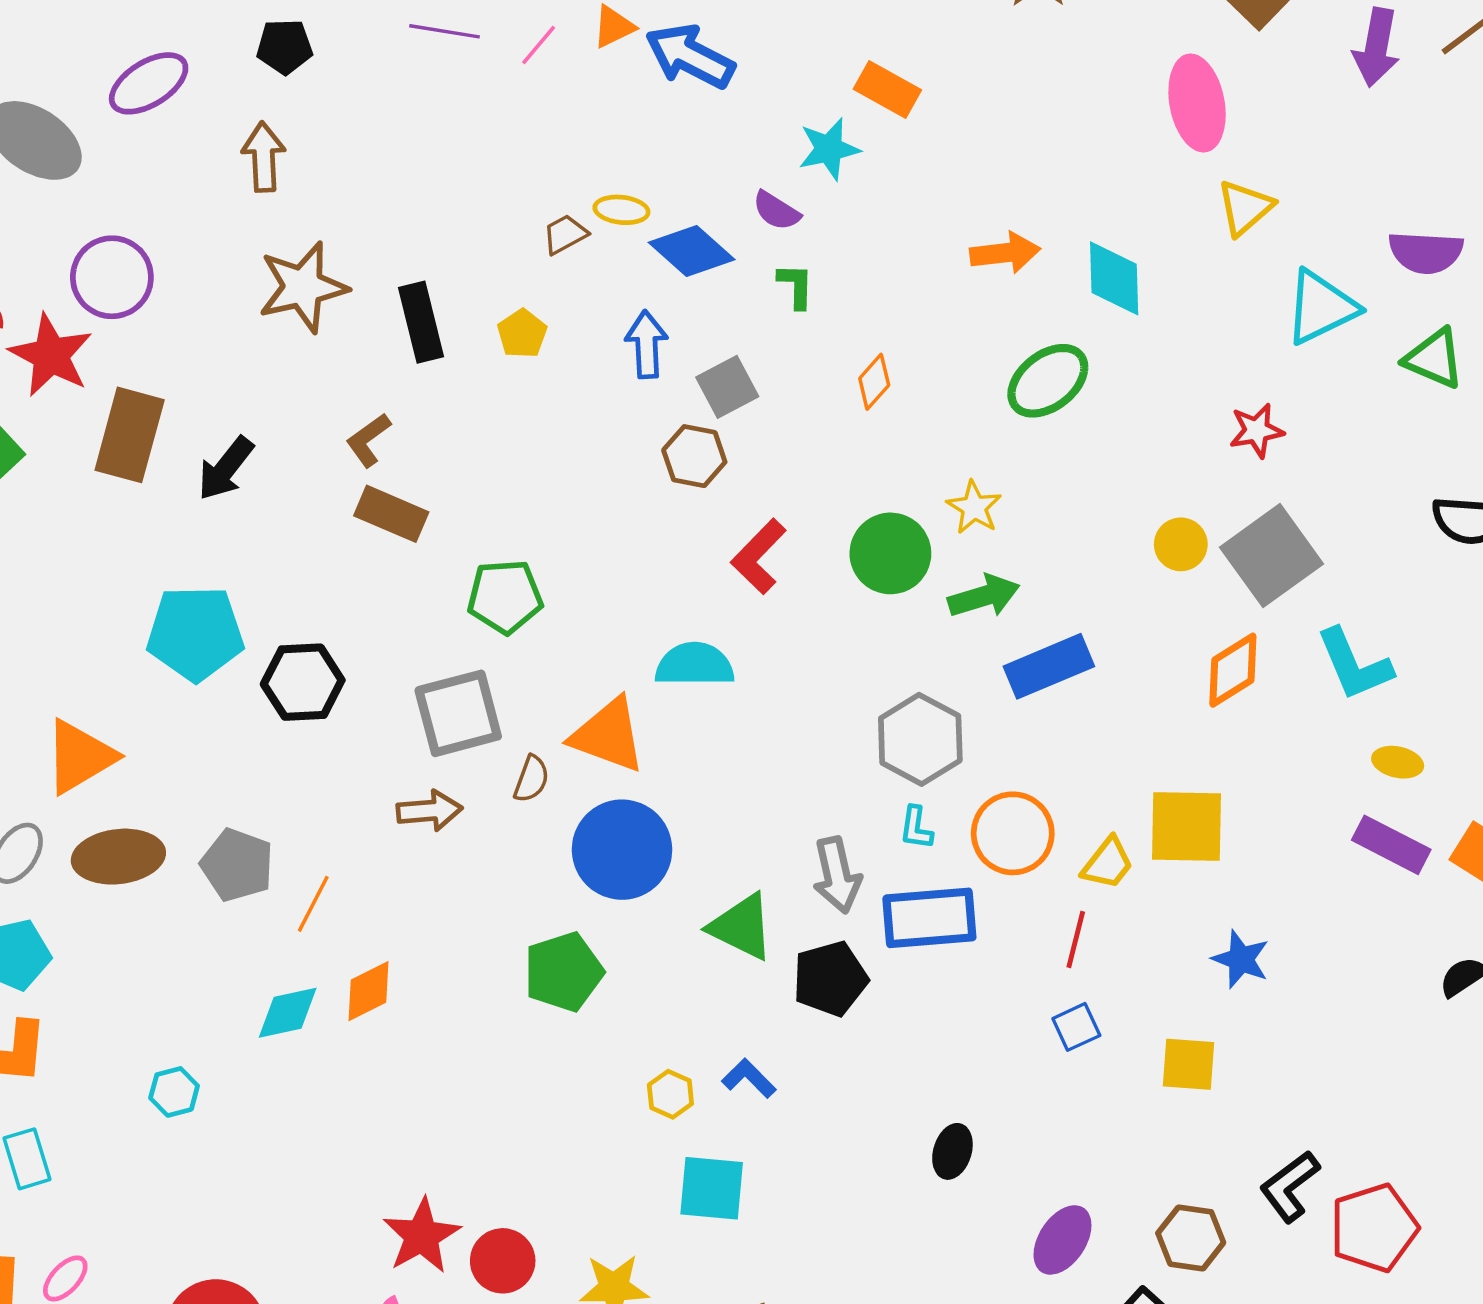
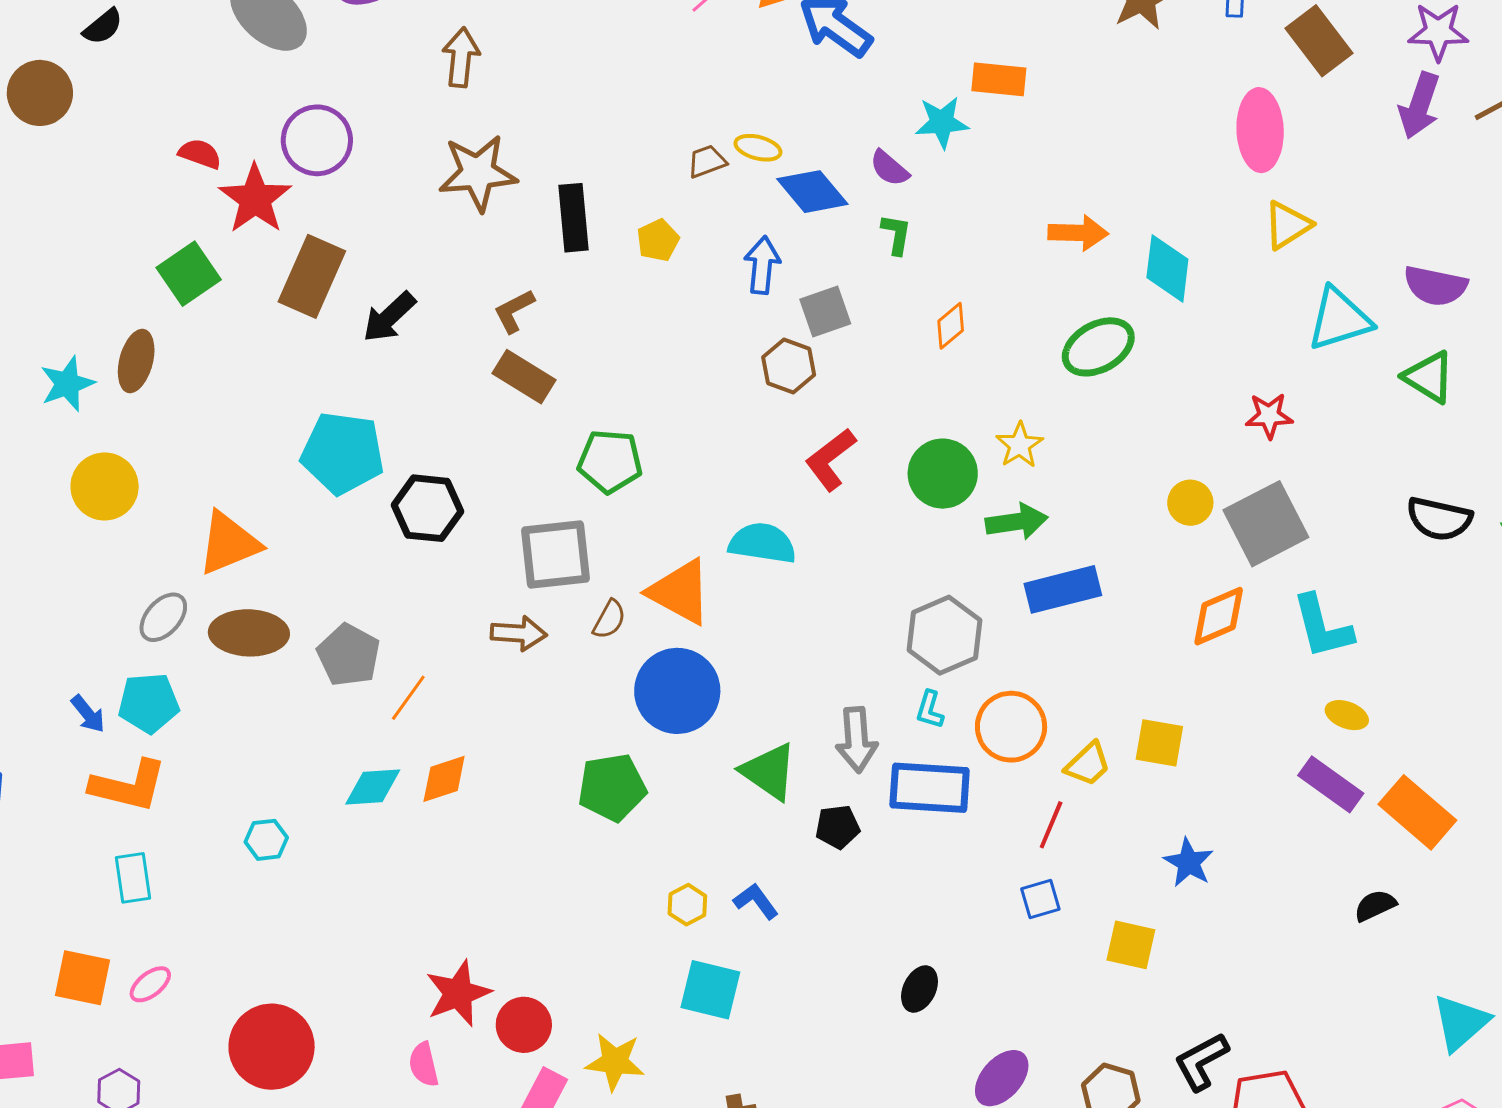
orange rectangle: (887, 90) -> (999, 79), turned -32
yellow square: (1187, 826) -> (1159, 743), size x0.7
black pentagon: (830, 979) -> (838, 827), size x0.7

